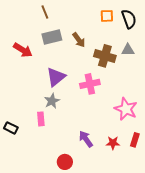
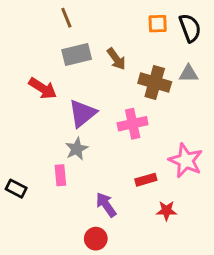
red arrow: (23, 50) -> (43, 88), moved
purple arrow: (86, 139) -> (106, 205), moved
red rectangle: (135, 140) -> (146, 180), moved, turned 56

